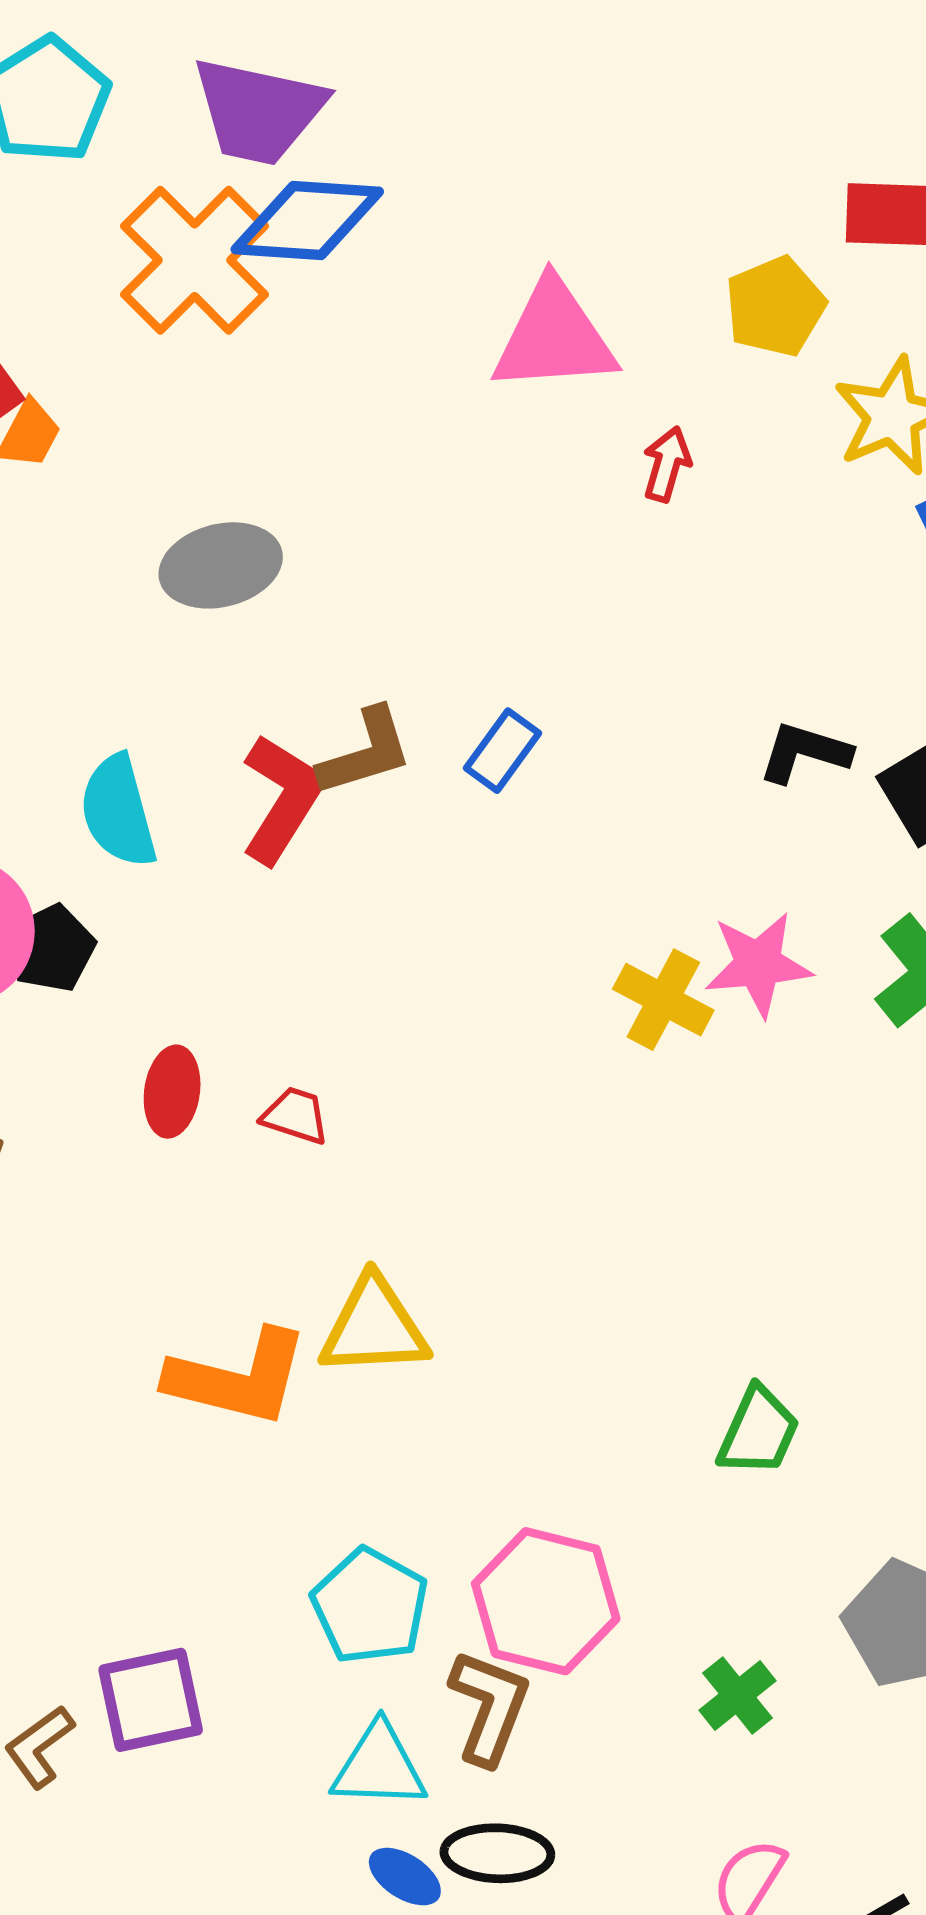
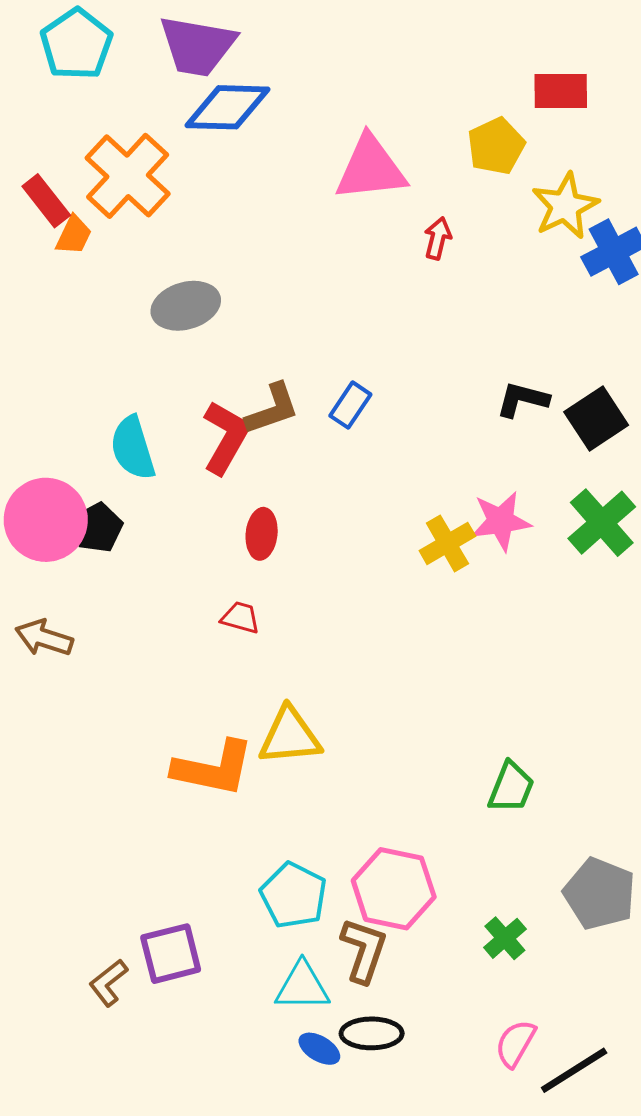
orange cross: (195, 260) -> (128, 176), moved
yellow cross: (663, 1000) -> (447, 543), turned 34
red ellipse: (172, 1092) -> (262, 534), moved

